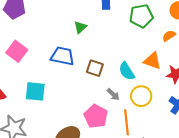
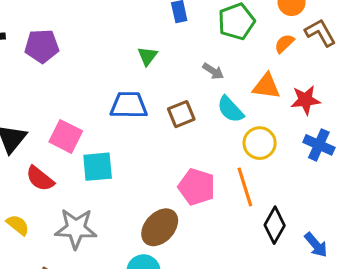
pink square: (17, 51) -> (66, 136), moved
brown square: (95, 68) -> (181, 114), turned -30
gray arrow: (113, 94) -> (213, 71), moved

